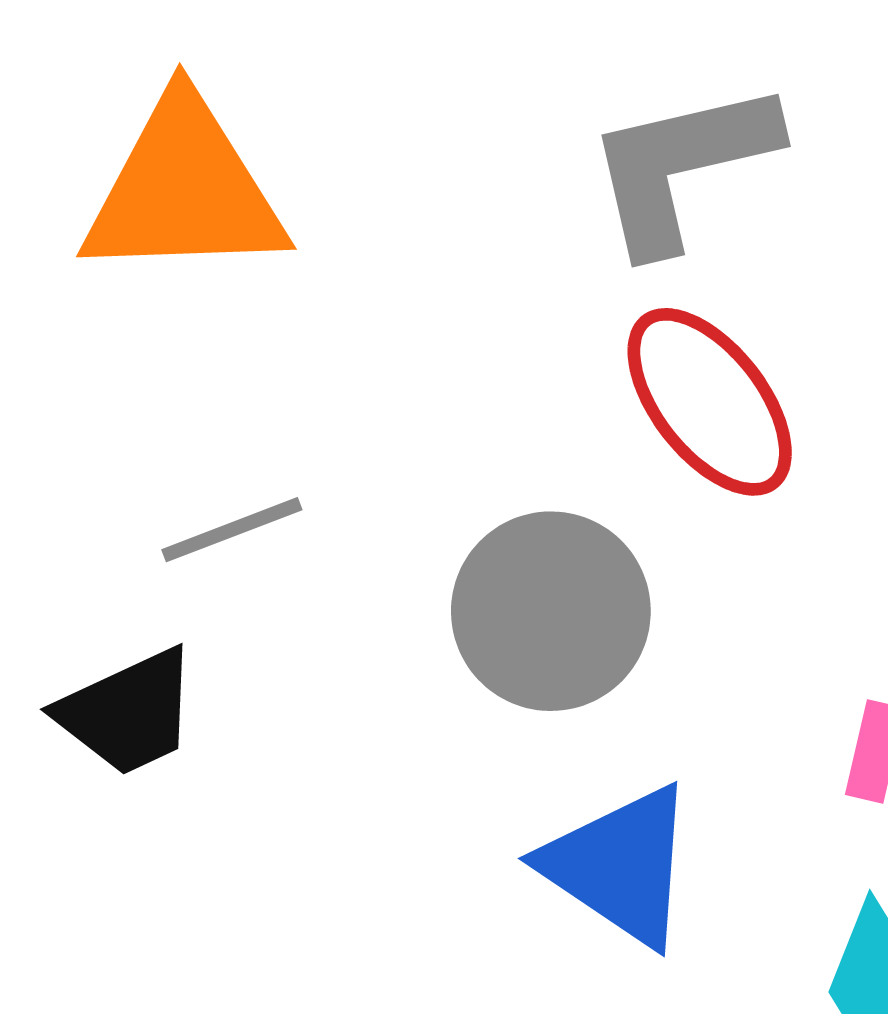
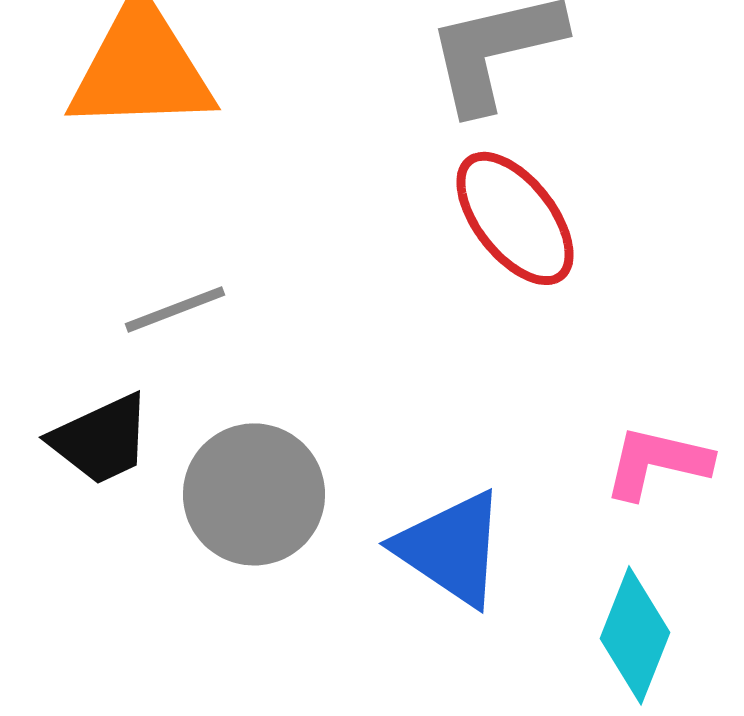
gray circle: (551, 611) -> (254, 494), moved

